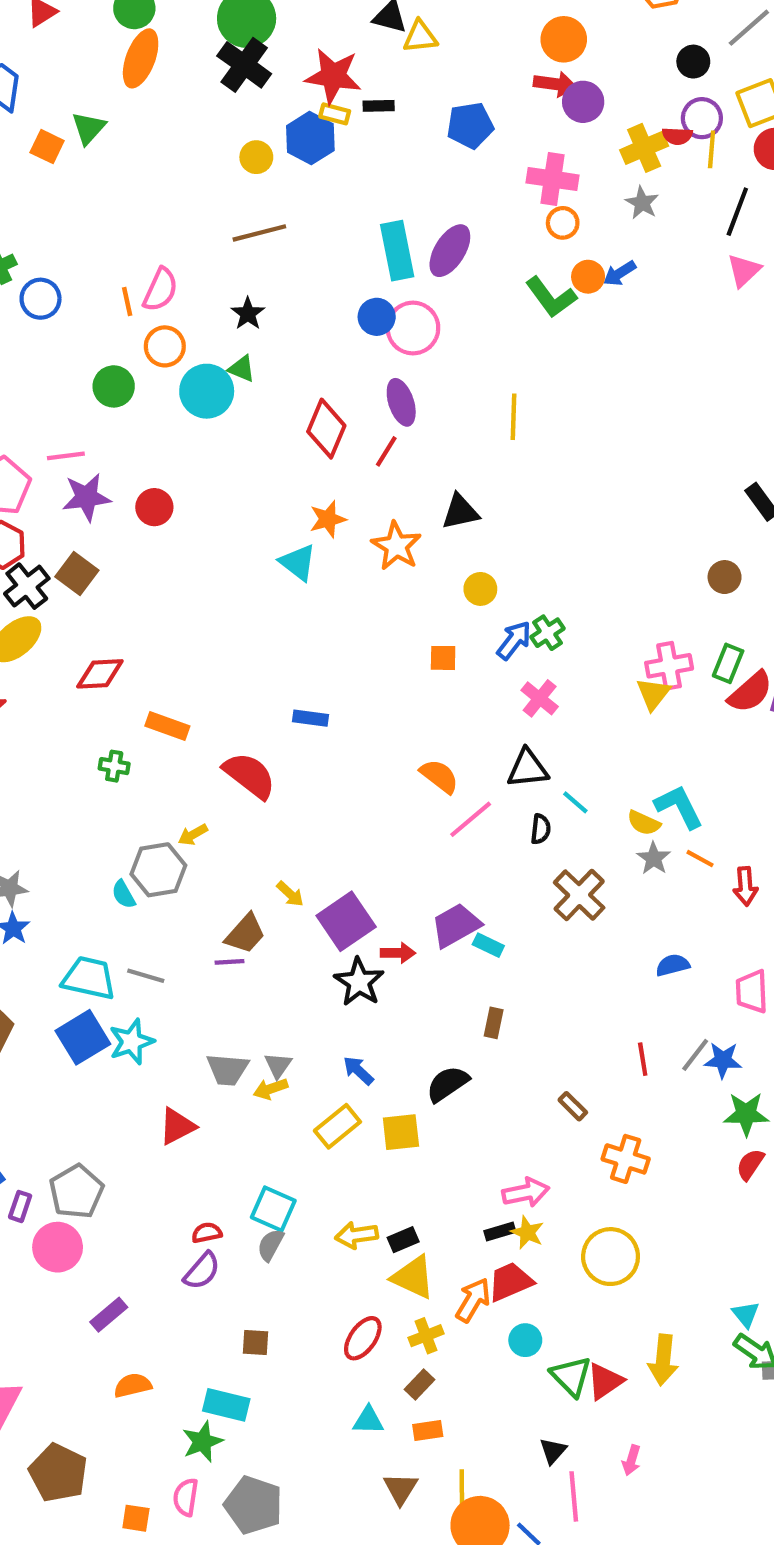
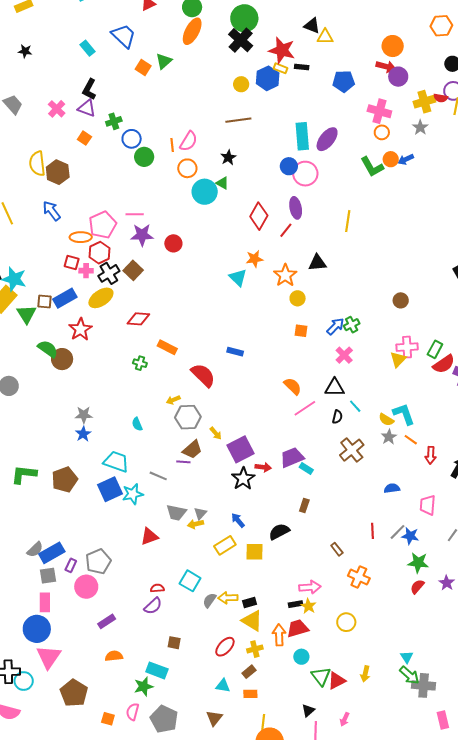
green circle: (114, 386) -> (144, 157), moved
brown circle: (725, 577) -> (401, 300), moved
yellow circle: (480, 589) -> (298, 298), moved
gray hexagon: (158, 870) -> (188, 417), moved
gray line: (146, 976) -> (158, 476), moved
gray semicircle: (270, 1245) -> (210, 600), moved
yellow circle: (611, 1257) -> (346, 622), size x0.7
orange arrow: (473, 1300) -> (279, 635), turned -40
yellow arrow: (663, 1360) -> (365, 674), size x0.7
brown triangle: (400, 1489) -> (214, 718), moved

